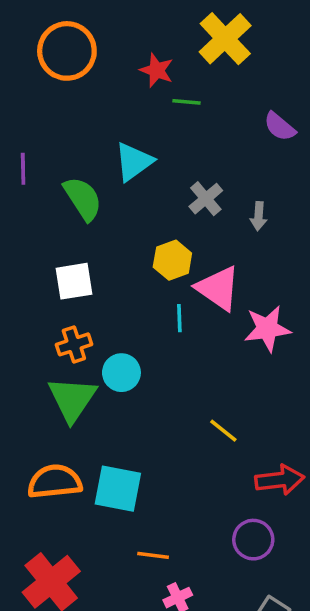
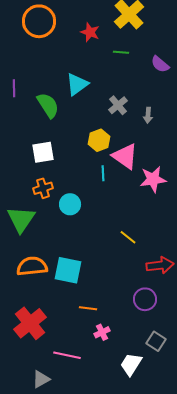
green line: (186, 102) -> (121, 52), moved
green triangle: (72, 399) -> (21, 219), moved

